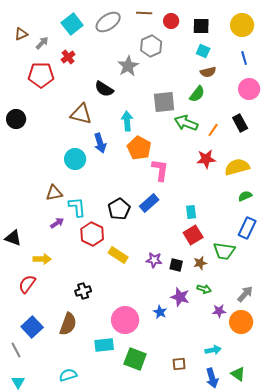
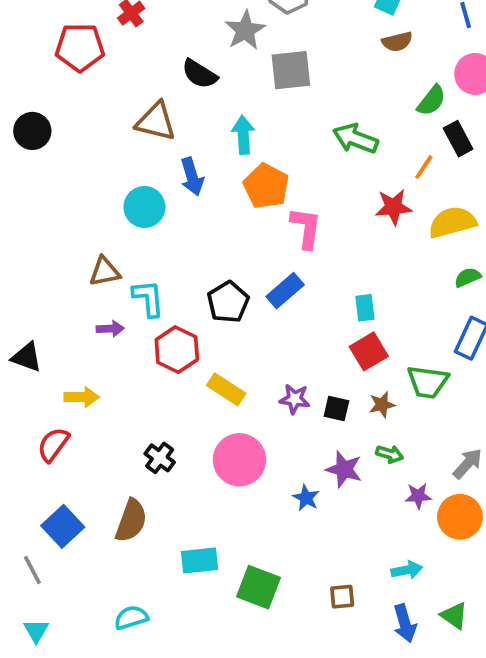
green semicircle: (197, 94) -> (431, 101), moved
gray square: (164, 102) -> (291, 70), moved
orange line: (213, 130) -> (424, 167), moved
purple arrow: (57, 223) -> (110, 329), turned 32
black cross: (83, 291) -> (160, 458), turned -35
pink circle: (125, 320) -> (239, 460), moved

